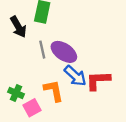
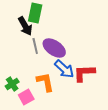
black arrow: (18, 27) -> (25, 26), moved
green cross: (16, 93) -> (12, 84), turned 32

